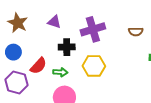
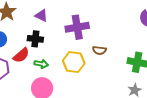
brown semicircle: (136, 32) -> (99, 50), moved
black cross: (67, 47) -> (35, 39), moved

